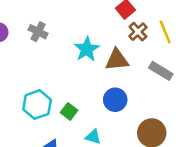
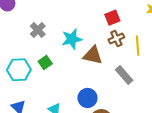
gray cross: (38, 32) -> (38, 30), moved
blue circle: (115, 100) -> (87, 98), moved
green square: (69, 111) -> (45, 62), moved

